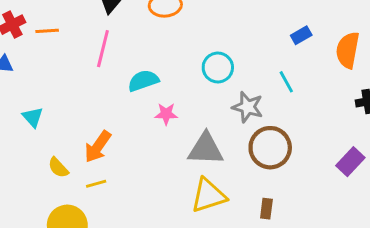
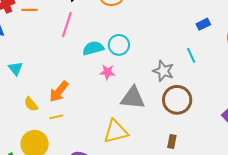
cyan circle: (218, 67) -> (119, 45), moved
yellow triangle: (208, 196) -> (116, 132), moved

